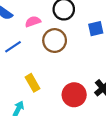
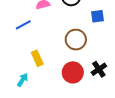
brown circle: (55, 41) -> (76, 40), moved

